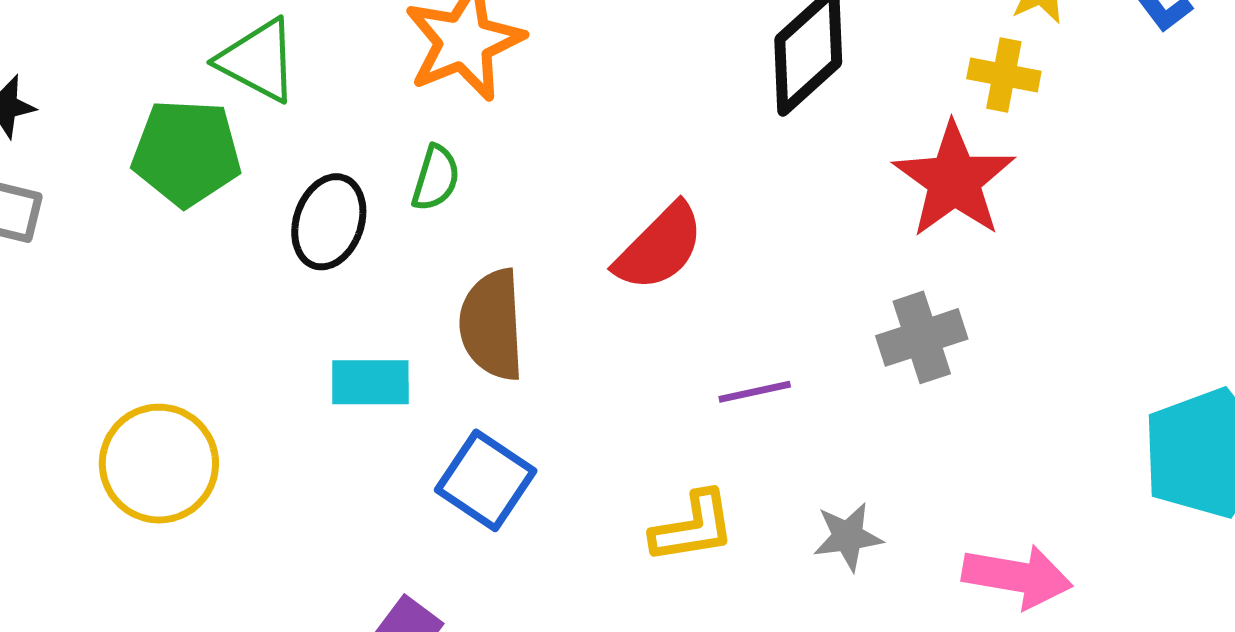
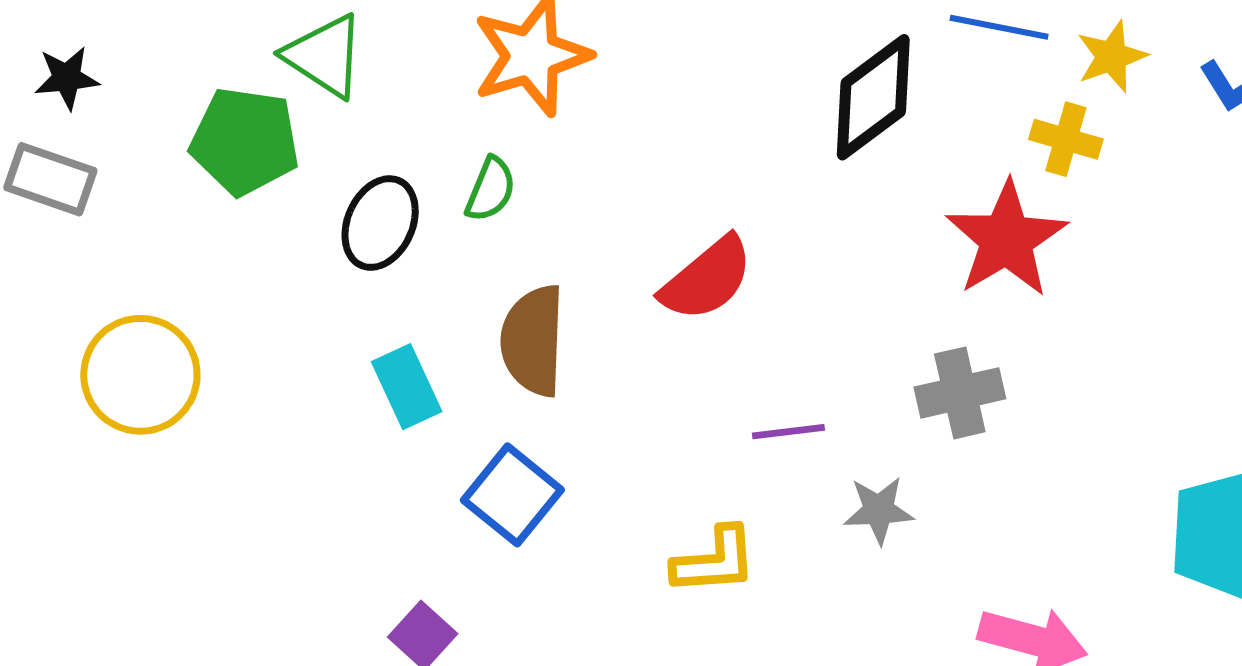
cyan rectangle: (370, 382) -> (407, 387), turned 60
yellow circle: (159, 464) -> (140, 375), moved
gray star: (848, 537) -> (879, 510), moved

